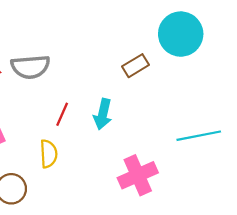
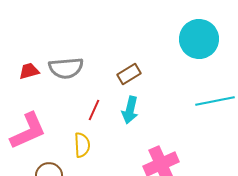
brown rectangle: (136, 66) -> (129, 74), moved
cyan line: (199, 136) -> (215, 101), moved

